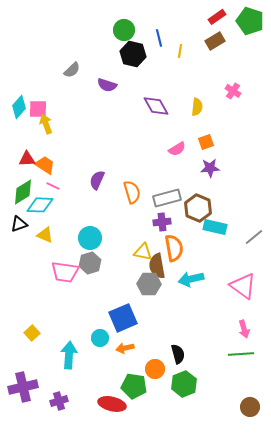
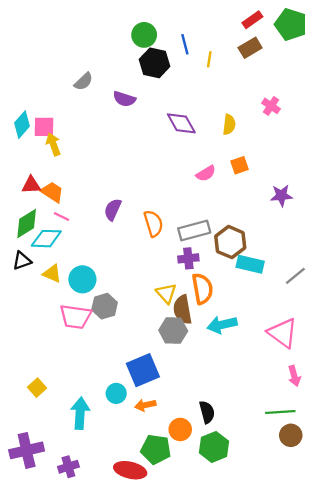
purple star: (210, 168) -> (281, 196), moved
cyan circle: (90, 238) -> (82, 279), moved
yellow triangle: (143, 252) -> (166, 293), turned 36
pink arrow: (244, 329) -> (294, 376), moved
brown circle: (250, 407) -> (291, 435), moved

